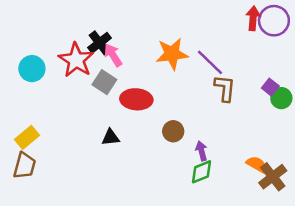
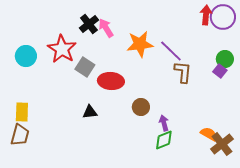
black cross: (100, 43) -> (89, 24), moved
pink arrow: (113, 55) -> (106, 28), moved
green circle: (281, 98) -> (225, 59), moved
yellow rectangle: (27, 137) -> (22, 112), turned -48

